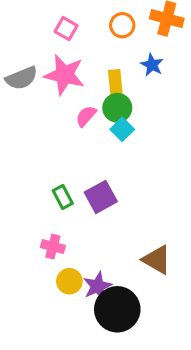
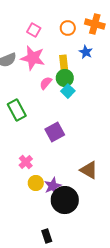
green rectangle: (63, 197) -> (17, 110), moved, size x1.5
pink cross: (53, 247) -> (26, 162), turned 32

